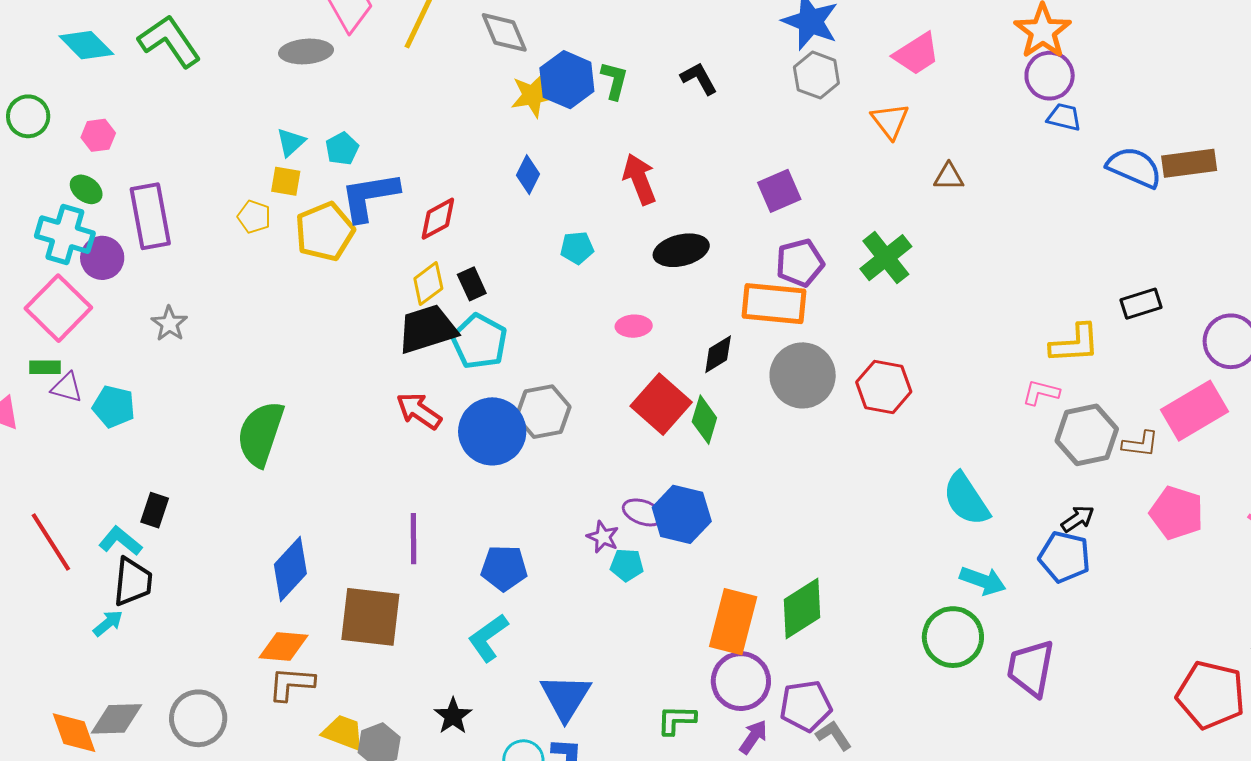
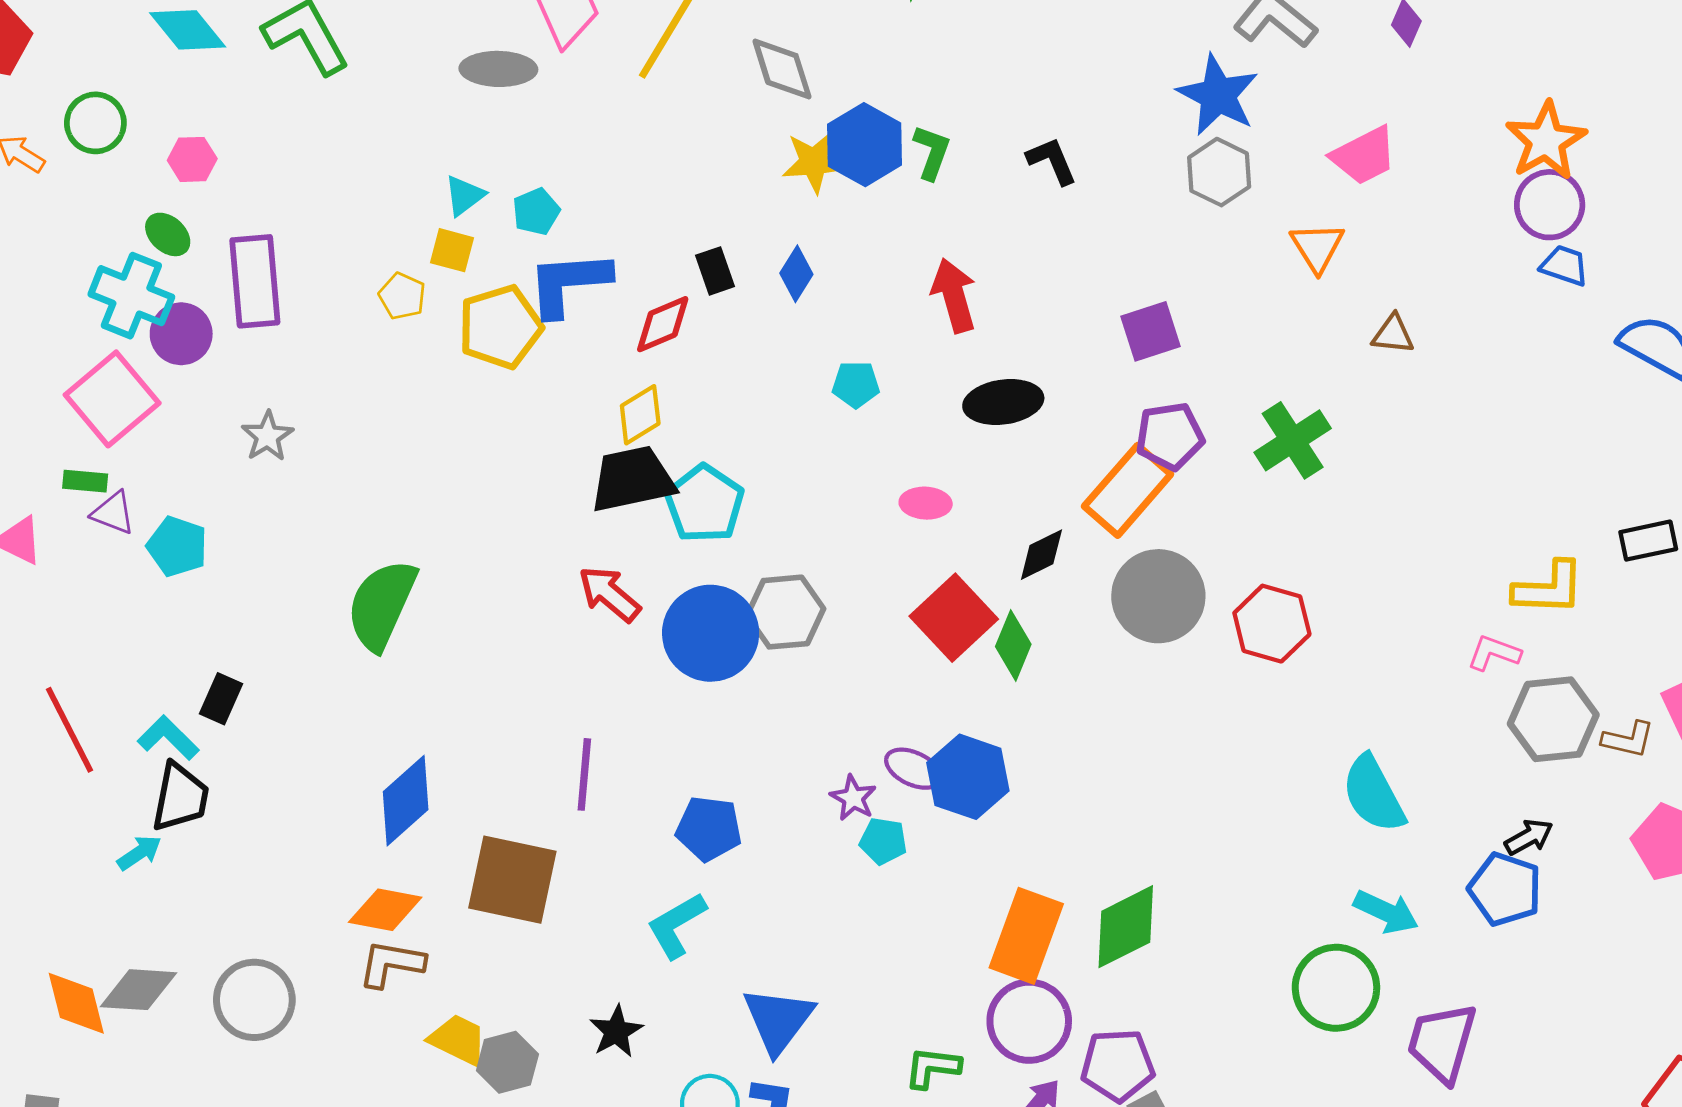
black rectangle: (472, 284) -> (715, 271), moved
orange rectangle: (774, 304) -> (1128, 490), turned -60

